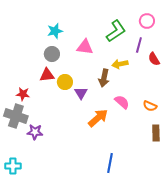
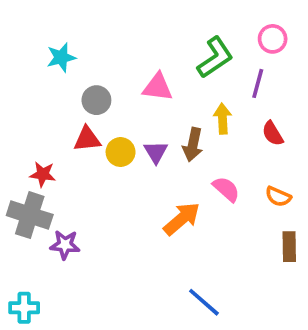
cyan star: (55, 31) -> (61, 57), moved
red semicircle: (154, 59) -> (273, 133), moved
yellow arrow: (120, 64) -> (223, 119), turned 98
purple triangle: (81, 93) -> (156, 152), moved
blue line: (110, 163) -> (204, 302), turned -60

